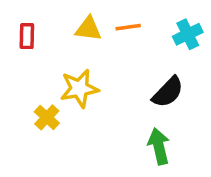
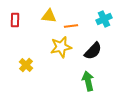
orange line: (128, 27) -> (71, 26), moved
yellow star: (79, 88) -> (61, 47), moved

